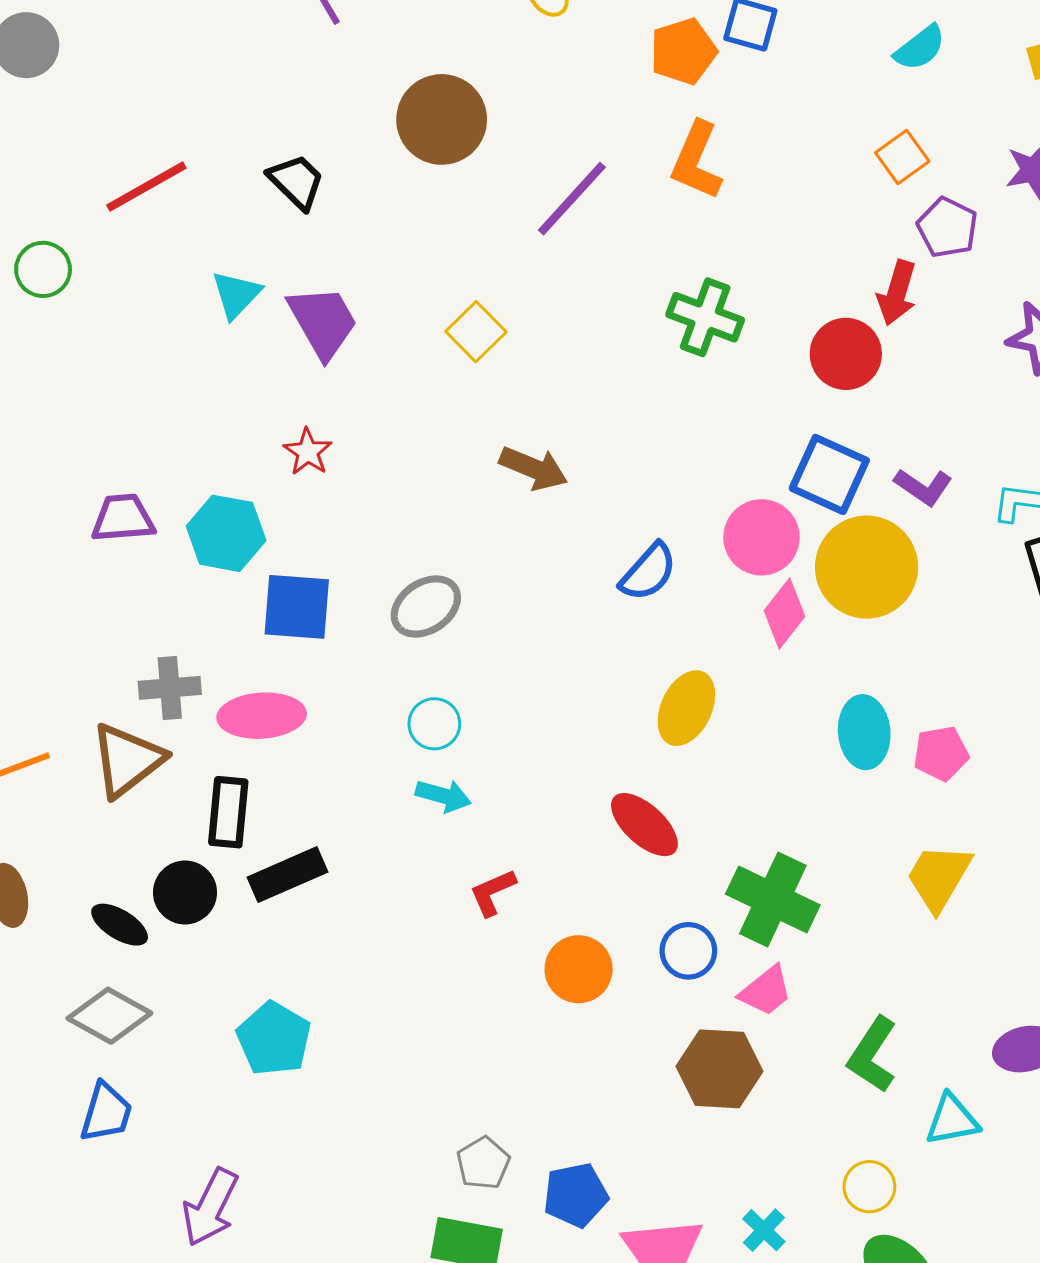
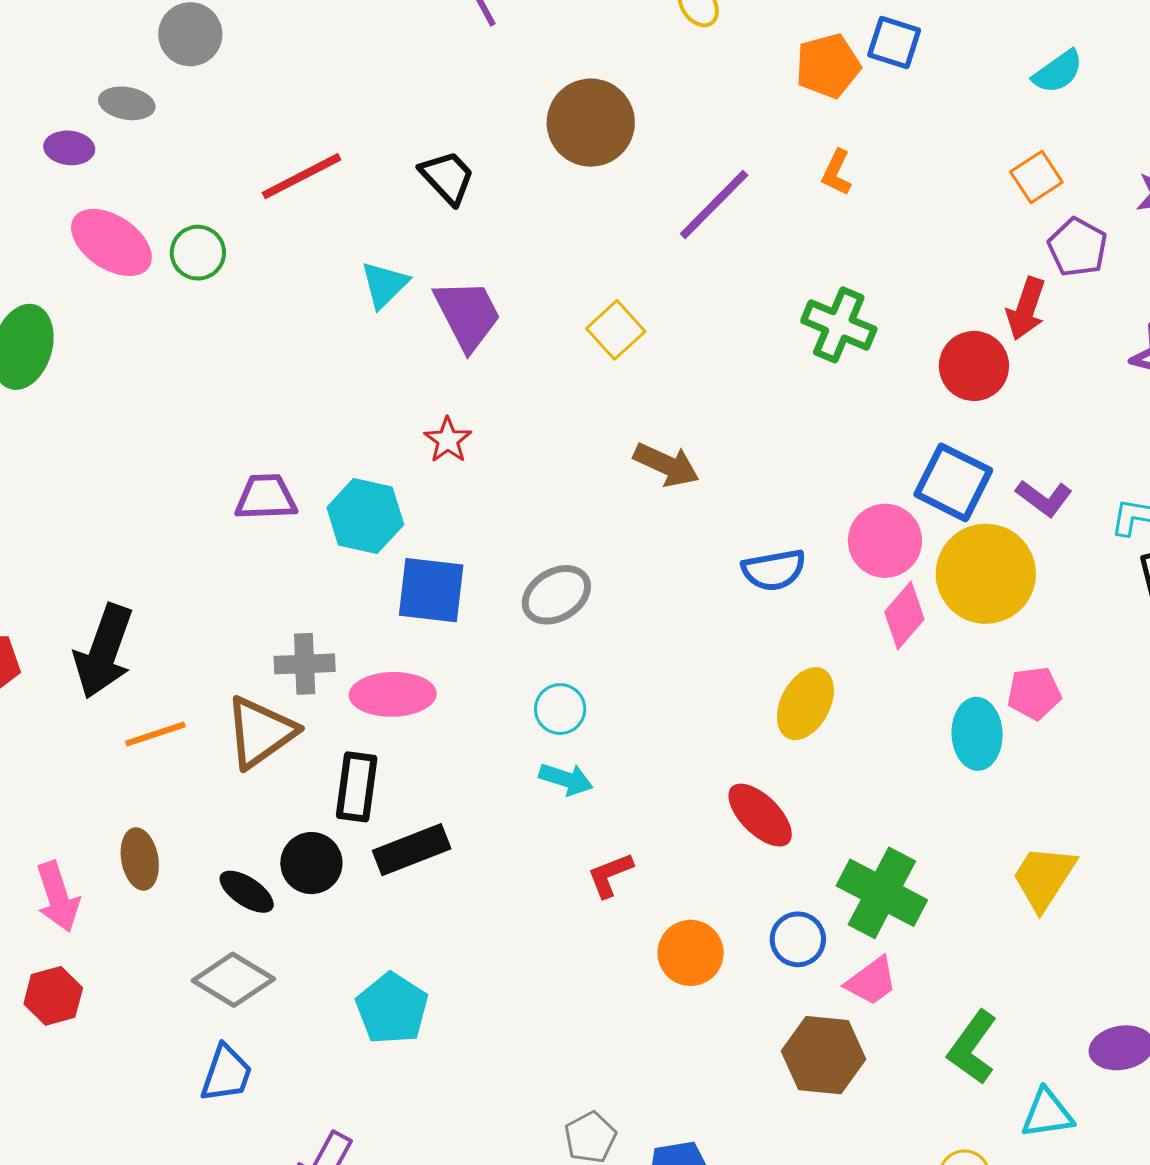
orange L-shape: (697, 161) -> (837, 173), size x0.6
blue semicircle: (648, 572) -> (774, 570), turned 36
pink pentagon: (941, 753) -> (1034, 693), moved

